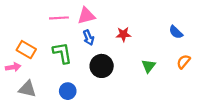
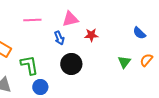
pink triangle: (86, 16) -> (70, 19), moved
green L-shape: (62, 53) -> (29, 65), moved
green triangle: (149, 66) -> (124, 62), moved

